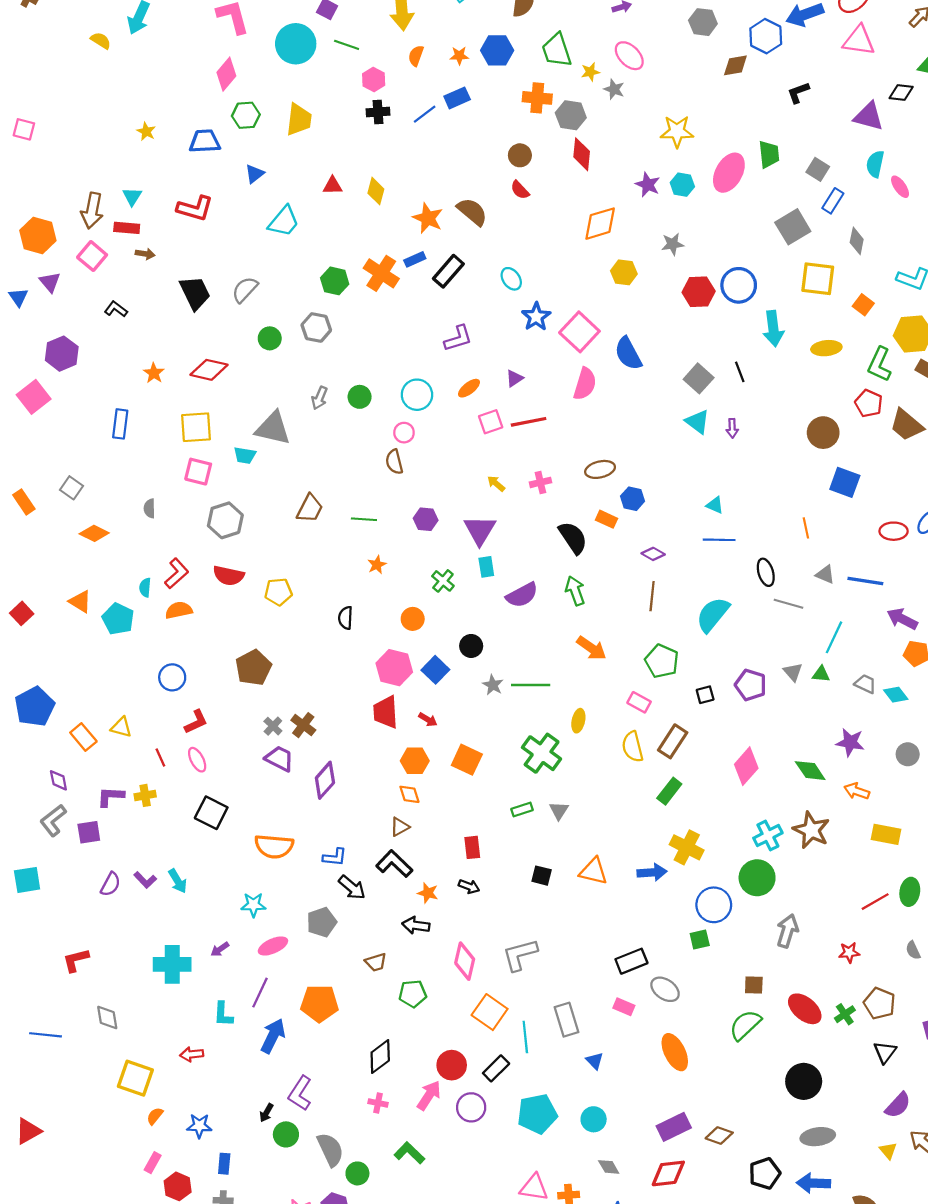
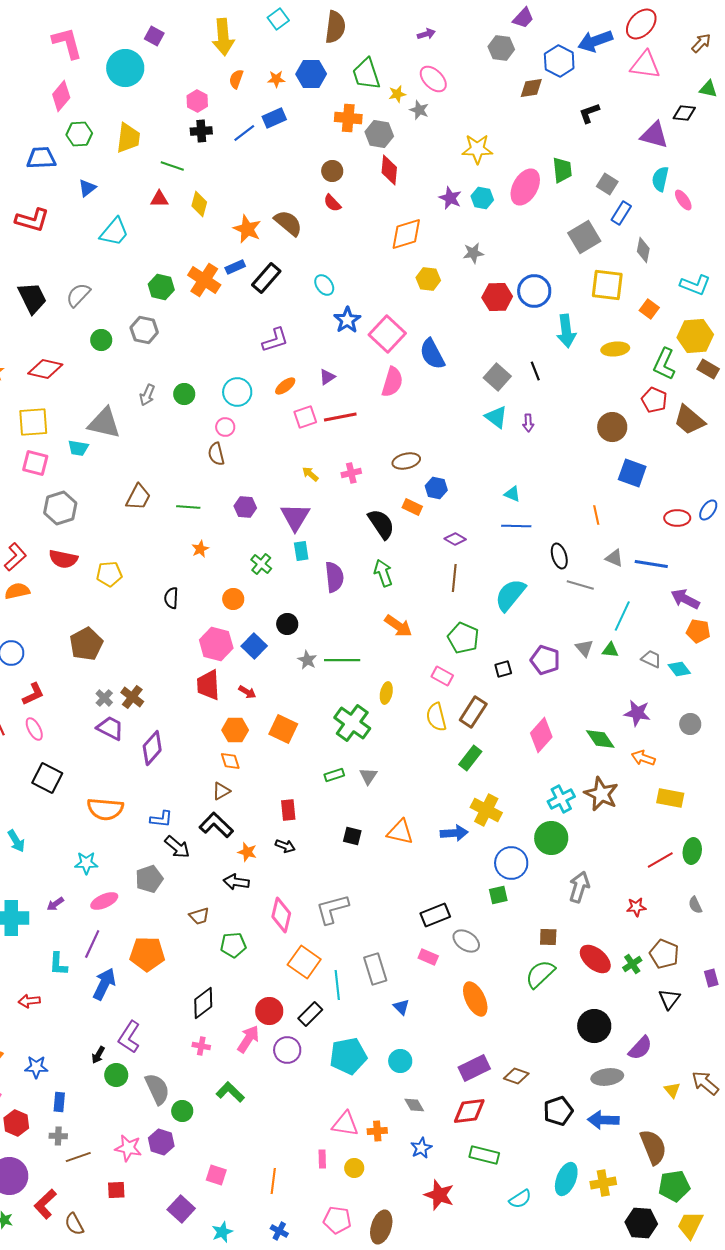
green line: (347, 45) -> (172, 166), moved
purple semicircle: (522, 595) -> (334, 577), turned -68
purple semicircle: (898, 1105) -> (640, 1048), moved

